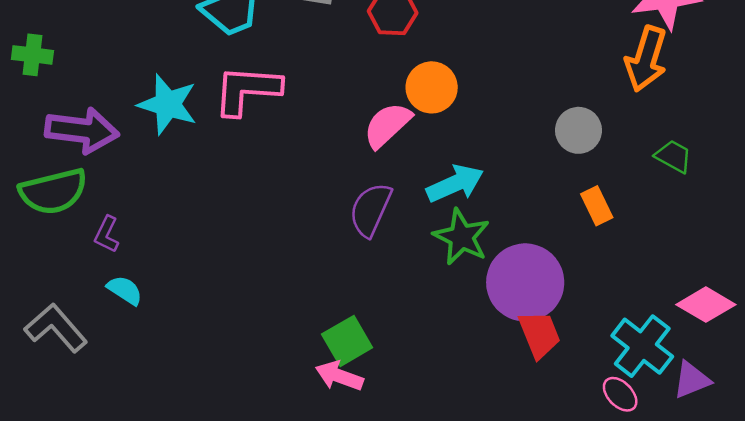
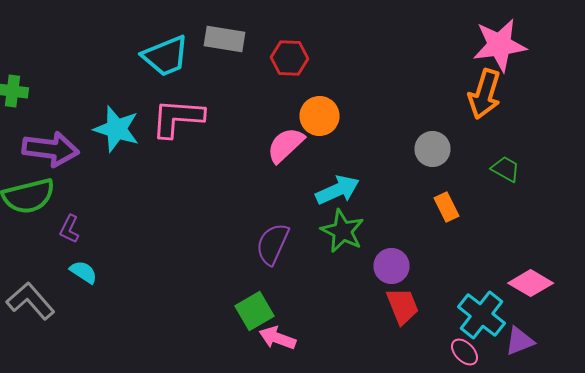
purple semicircle: (370, 210) -> (272, 244), moved
purple circle: (525, 282) -> (392, 266), size x0.6
pink arrow: (339, 376) -> (278, 338), moved

